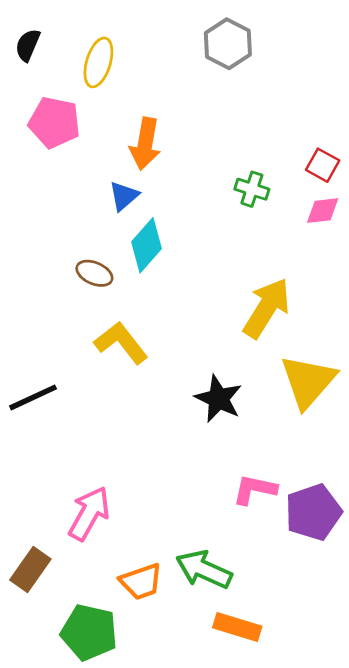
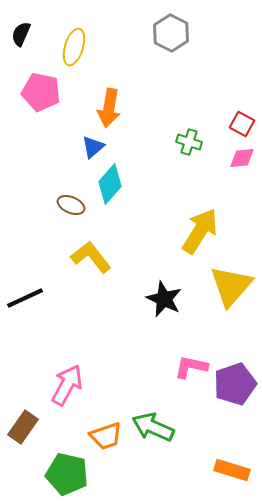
orange rectangle: (237, 627) -> (232, 470), moved

